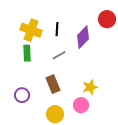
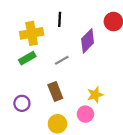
black line: (57, 29) -> (60, 19), moved
yellow cross: (31, 30) -> (32, 33), turned -30
green rectangle: (27, 53) -> (27, 58), turned 63

